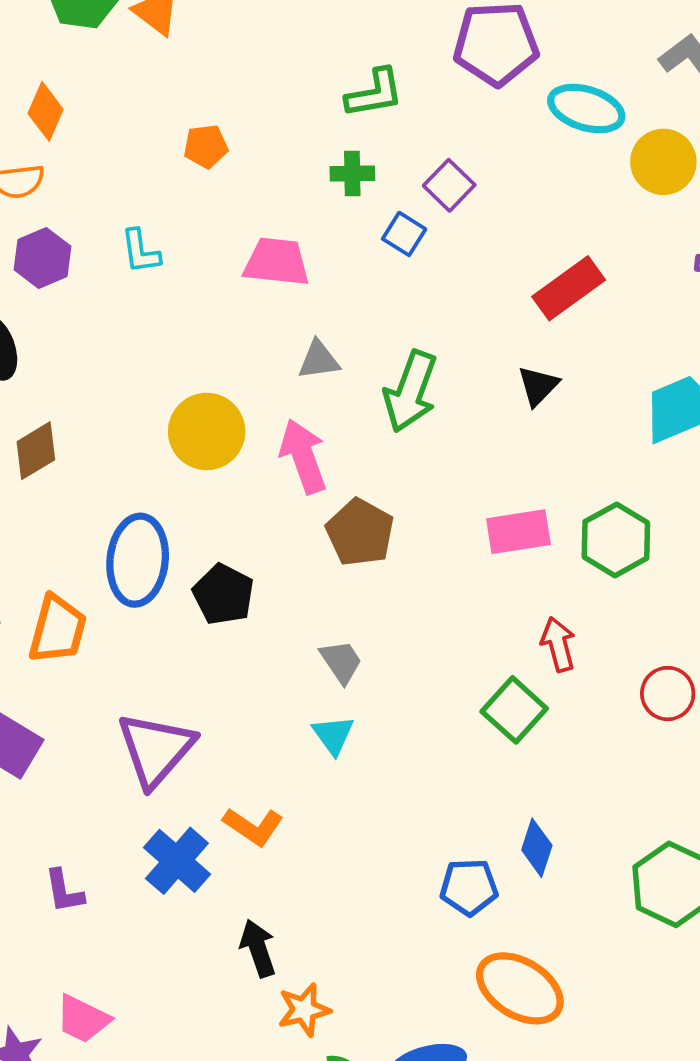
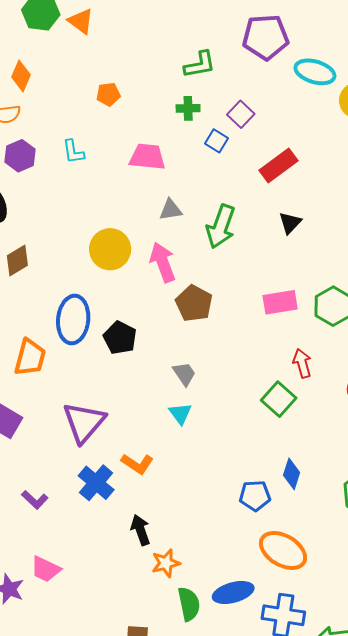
red rectangle: (569, 288) -> (279, 165), moved
purple L-shape: (64, 891) -> (35, 500), turned -36

